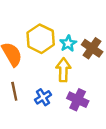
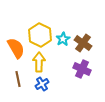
yellow arrow: (63, 70) -> (39, 62), moved
purple cross: (78, 100) -> (82, 69), moved

